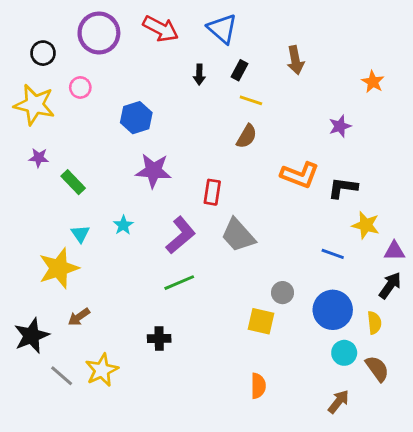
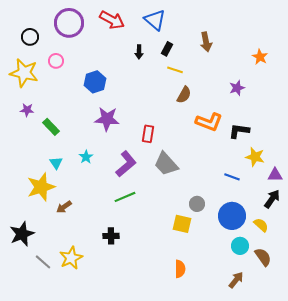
brown semicircle: (247, 136) -> (184, 95), moved
brown arrow: (79, 317) -> (64, 207), moved
yellow semicircle: (374, 323) -> (261, 225), turned -42

